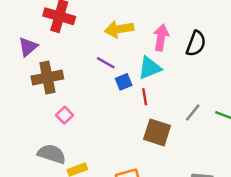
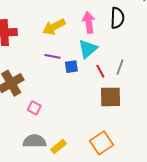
blue square: (124, 82) -> (71, 67), turned 32
red line: (145, 97) -> (100, 71), moved
gray line: (193, 113) -> (120, 67), moved

